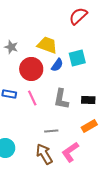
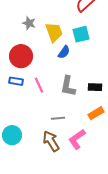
yellow trapezoid: (47, 45) -> (54, 32), turned 50
gray star: (11, 47) -> (29, 23), moved
cyan square: (77, 58) -> (81, 34), moved
red circle: (31, 69) -> (21, 56), moved

